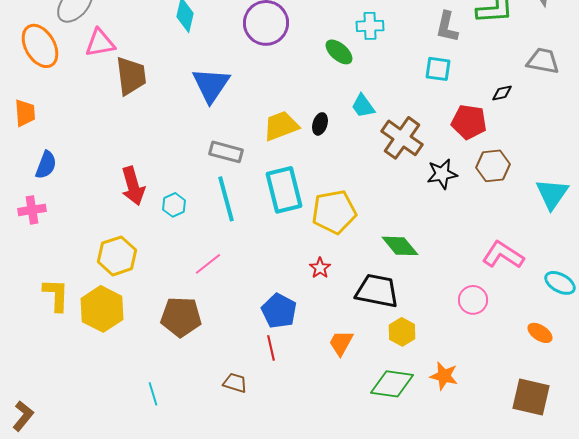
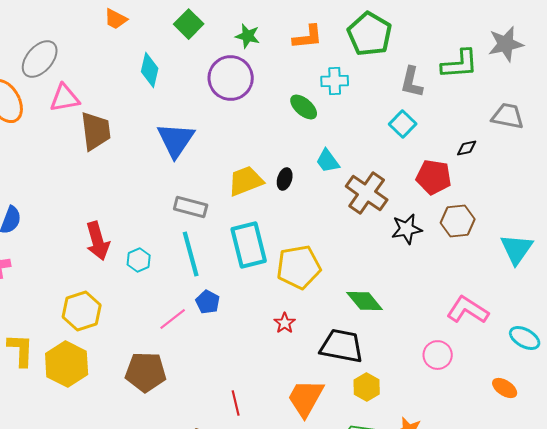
cyan square: (438, 69) -> (403, 124), turned 36
blue pentagon: (279, 311) -> (208, 302), moved, size x0.7
orange trapezoid: (341, 343) -> (306, 398), size x1.5

